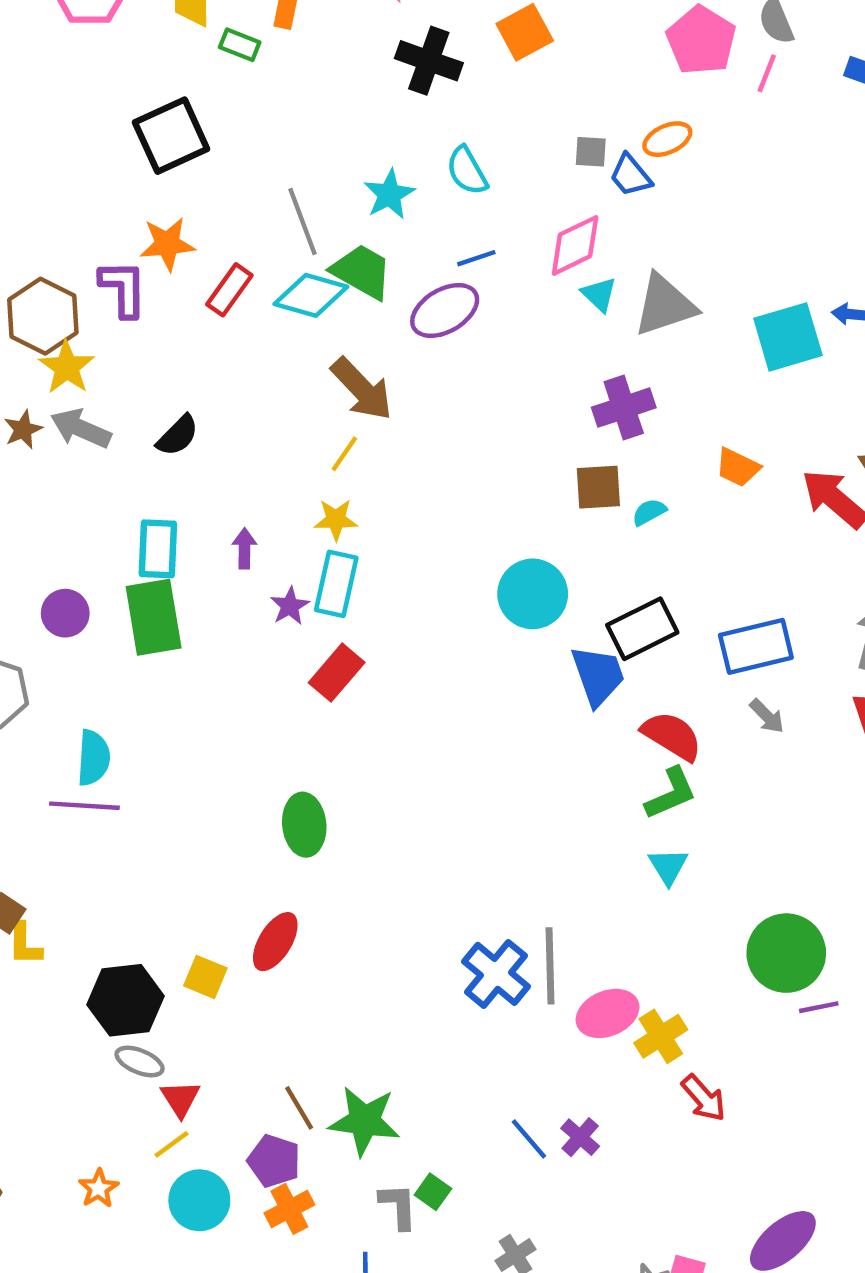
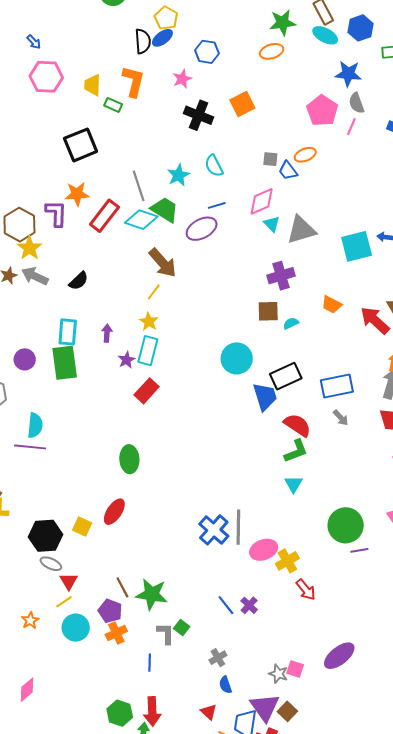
red rectangle: (229, 290) -> (104, 216), size x1.4
yellow star: (336, 520) -> (149, 322), turned 30

